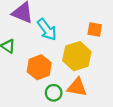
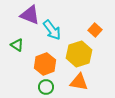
orange square: (95, 29) -> (95, 30), turned 32
green circle: (54, 93) -> (46, 87), moved

